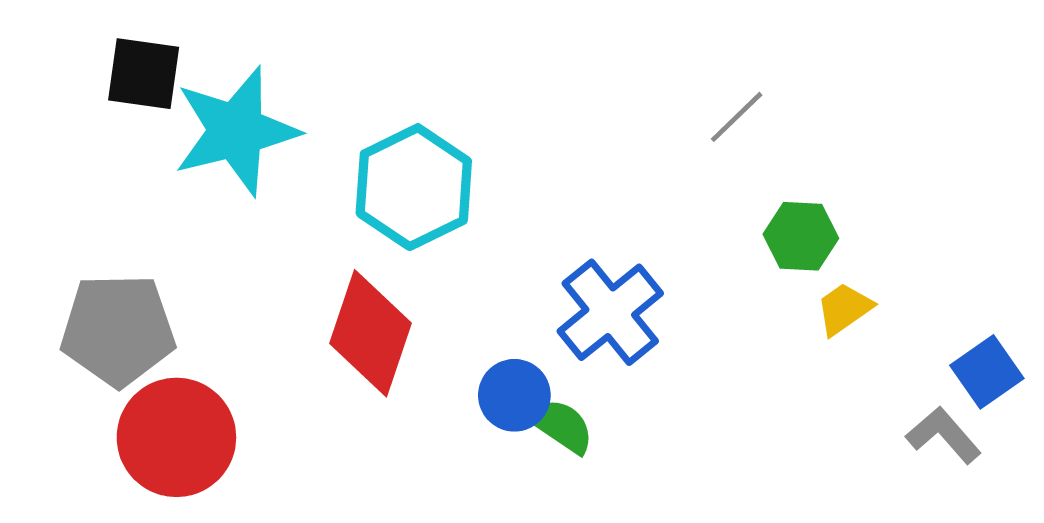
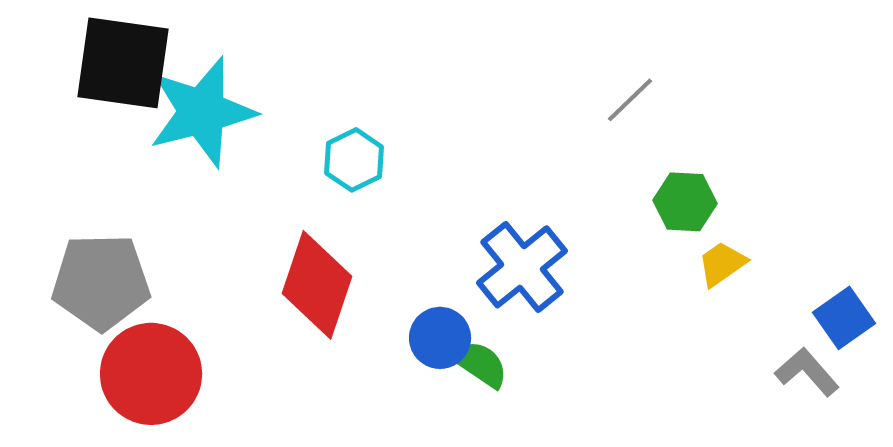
black square: (144, 74) -> (123, 63), size x1.5
cyan hexagon: (414, 187) -> (354, 160), size x0.6

